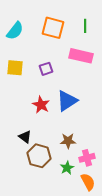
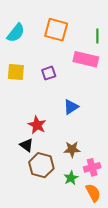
green line: (85, 26) -> (97, 36), moved
blue triangle: (67, 101) -> (71, 107), size x0.7
red star: (41, 105) -> (37, 125), moved

